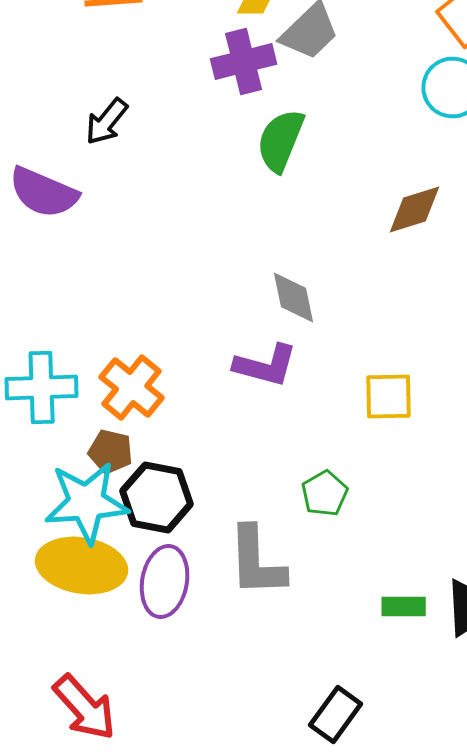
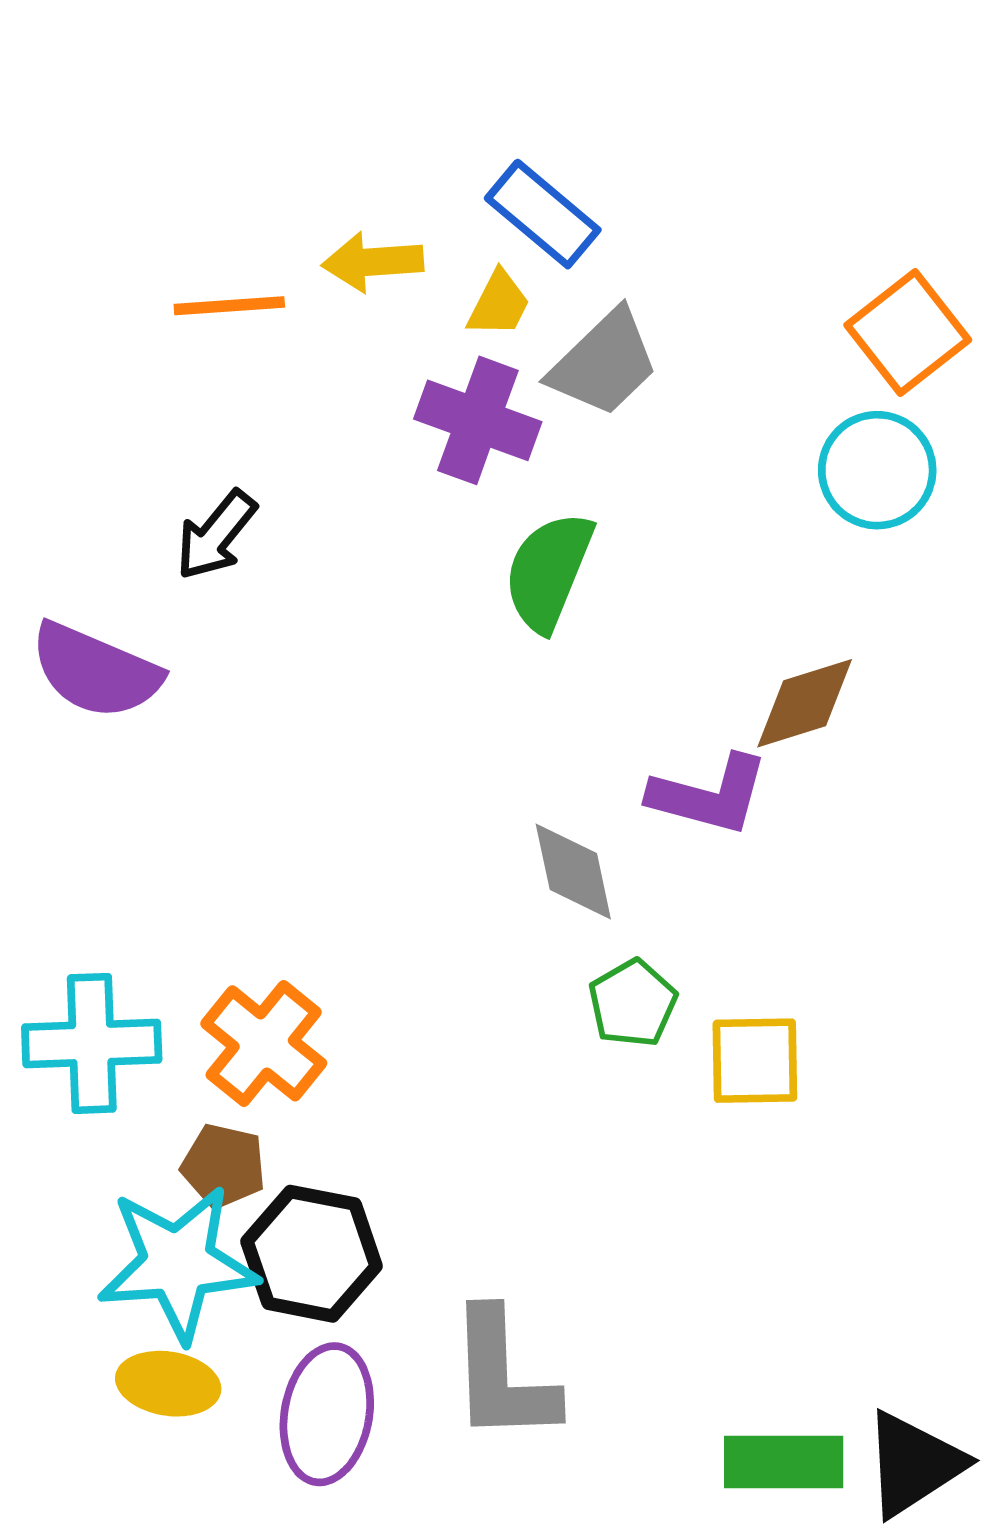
purple cross: (244, 62) -> (478, 420), turned 34
purple L-shape: (266, 366) -> (709, 795), moved
green pentagon: (325, 494) -> (633, 1003), moved
yellow ellipse: (82, 566) -> (168, 1384), size x0.6
green rectangle: (404, 606) -> (784, 1462), size x1.4

